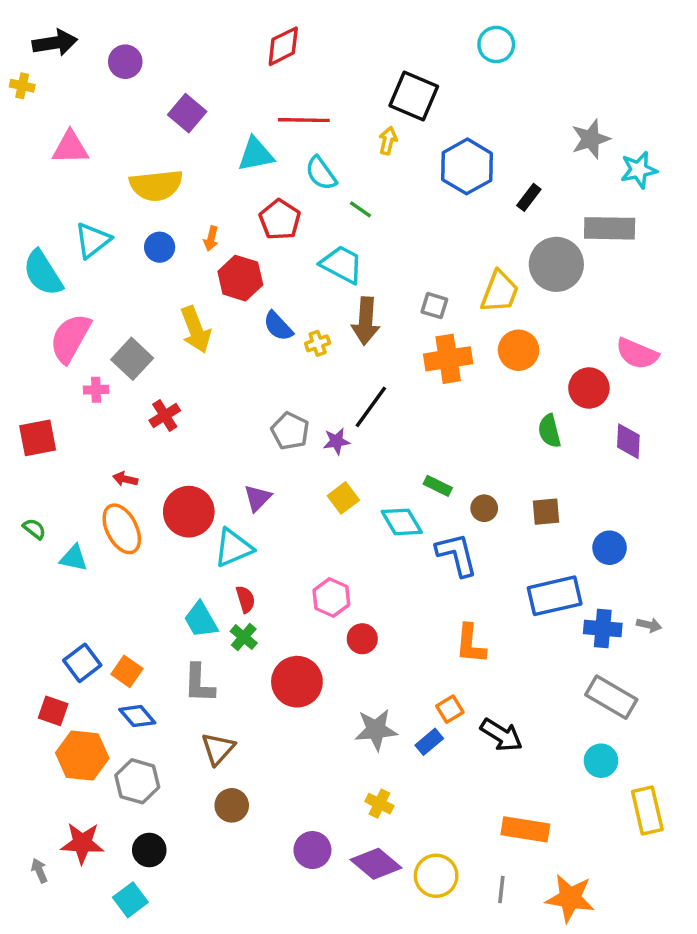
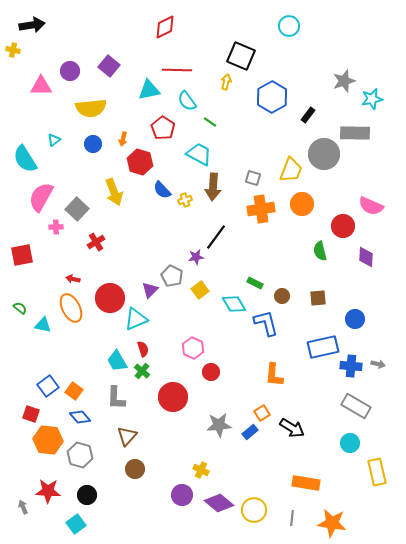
purple circle: (125, 62) -> (70, 71), moved
cyan triangle: (93, 240) -> (54, 140), size x0.6
gray pentagon: (290, 431) -> (172, 276), moved
yellow cross: (379, 804) -> (201, 470), moved

